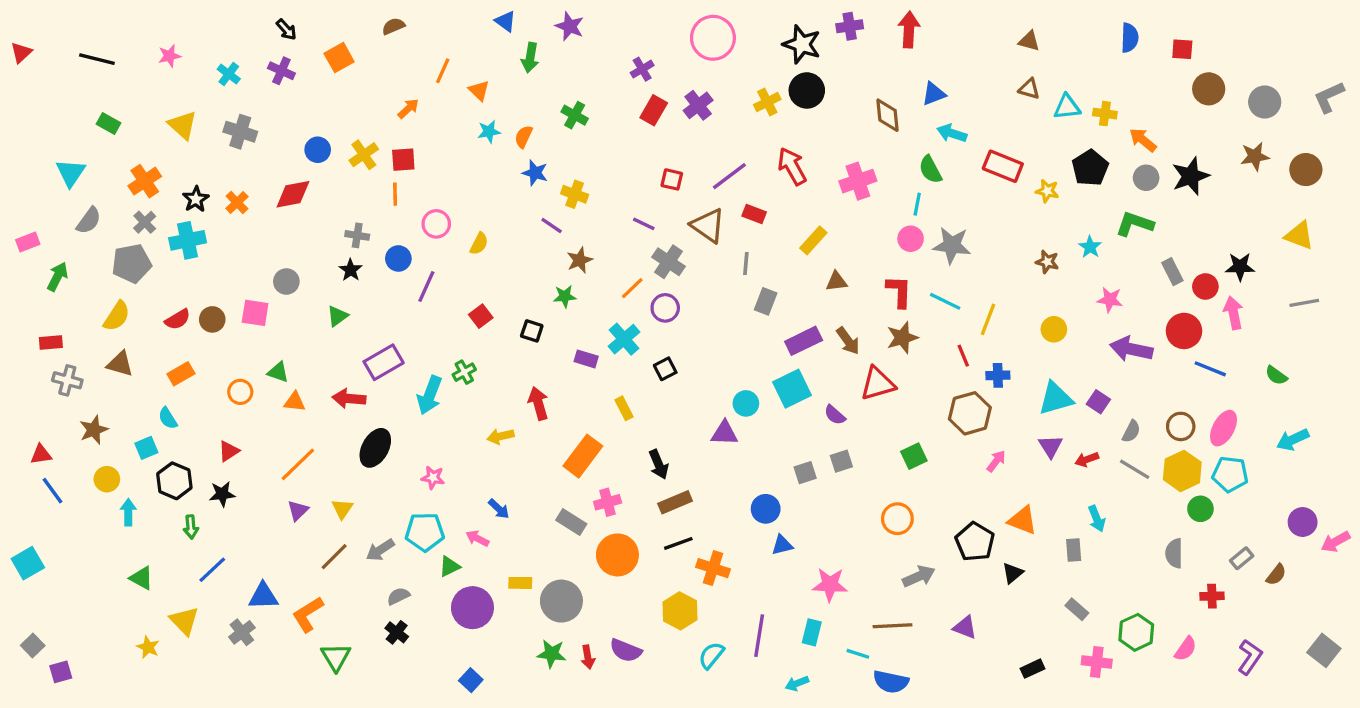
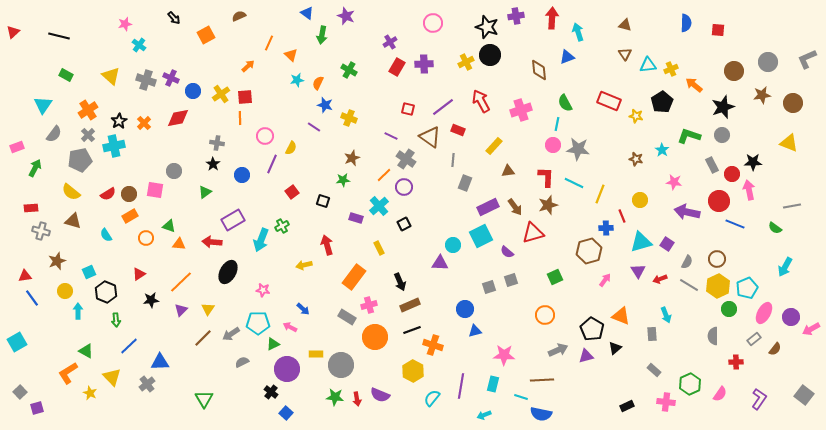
pink circle: (713, 38) -> (433, 23), size x0.7
pink star: (169, 56) -> (125, 24), moved
purple cross: (281, 71) -> (171, 78), moved
brown triangle: (1029, 89) -> (625, 54), turned 40
brown circle: (1209, 89) -> (734, 71), moved
purple cross: (698, 105) -> (424, 64), turned 36
yellow cross: (1105, 114) -> (671, 69), turned -32
cyan arrow: (952, 133) -> (578, 32), moved, turned 54
gray circle: (1146, 178) -> (722, 135), moved
purple line: (552, 226) -> (314, 127), moved
blue circle: (398, 258) -> (242, 175), moved
purple line: (426, 286) -> (272, 164), moved
gray line: (1304, 303) -> (792, 206), moved
yellow semicircle: (117, 316) -> (71, 192), turned 96
red line: (963, 356) -> (622, 216), moved
orange rectangle: (181, 374) -> (130, 216), moved
cyan semicircle: (168, 418) -> (106, 235), moved
pink ellipse: (1224, 428) -> (764, 313), moved
cyan arrow: (1293, 440) -> (785, 267), turned -36
cyan pentagon: (1230, 474) -> (747, 288), turned -30
black star: (222, 494) -> (151, 300), moved
orange L-shape: (308, 614) -> (68, 373), moved
purple triangle: (965, 627) -> (586, 356), moved, turned -35
black cross: (397, 632) -> (271, 392), moved

